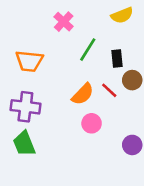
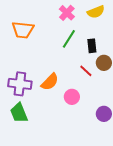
pink cross: (64, 22) -> (67, 13), moved
orange trapezoid: (29, 61) -> (23, 30), moved
orange semicircle: (83, 94) -> (50, 82), moved

